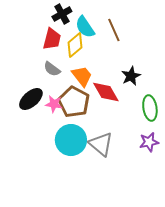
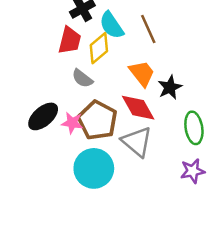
gray semicircle: (52, 69) -> (82, 78), moved
orange trapezoid: (82, 76) -> (142, 73), moved
gray triangle: (101, 144) -> (137, 142), moved

